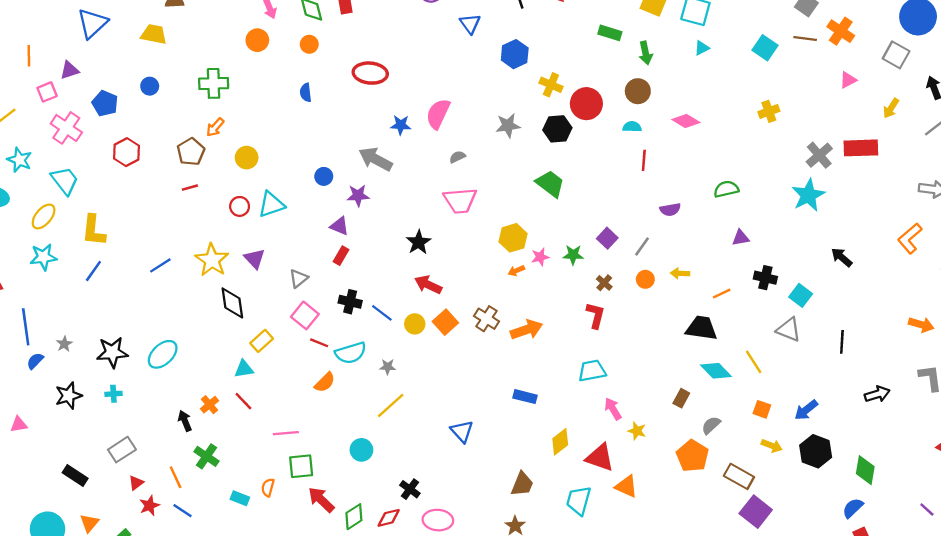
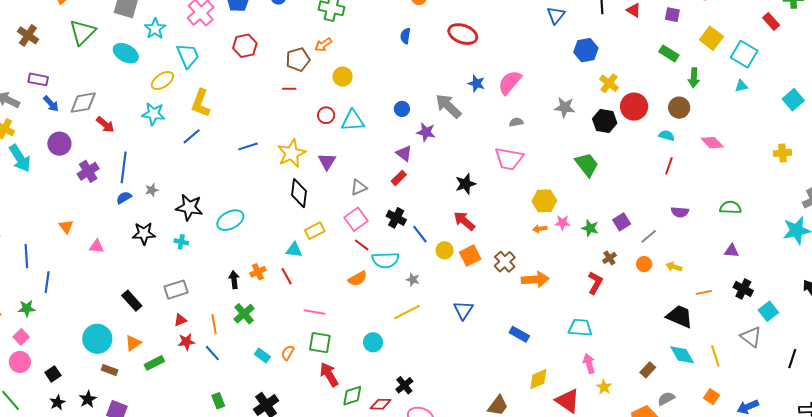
blue triangle: (462, 431) -> (463, 310), moved

